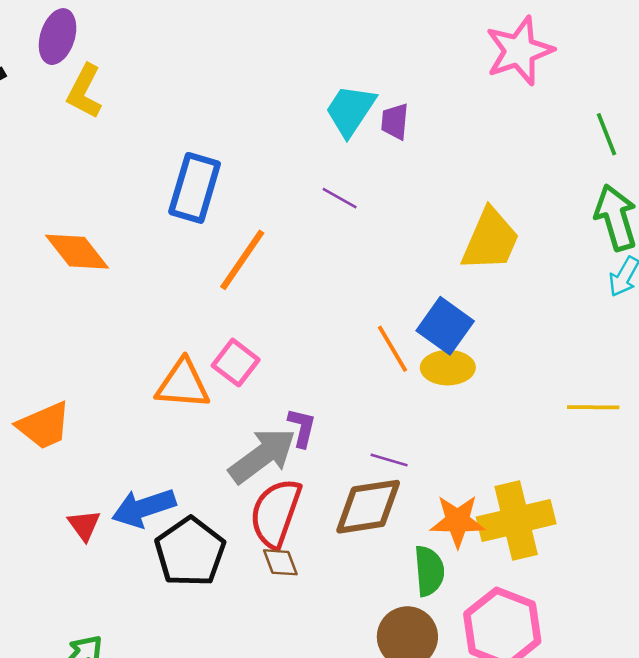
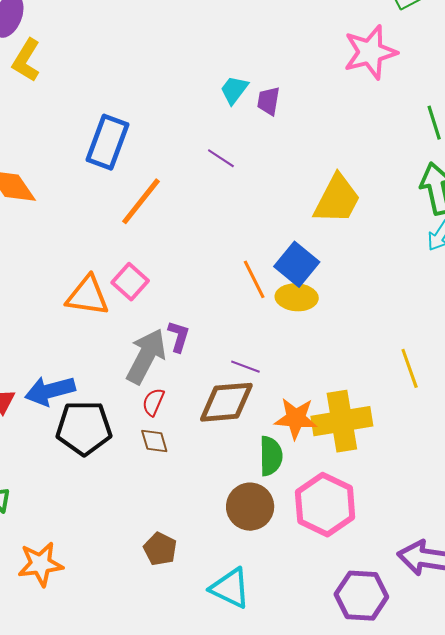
cyan trapezoid: (350, 110) -> (234, 90), size x0.7
yellow line: (593, 407) -> (410, 368), moved, turned 66
gray arrow: (262, 456) -> (146, 356), turned -30
red semicircle: (276, 513) -> (153, 402), size x0.5
black pentagon: (190, 552) -> (84, 428), turned 30

